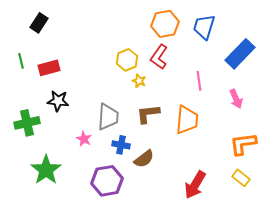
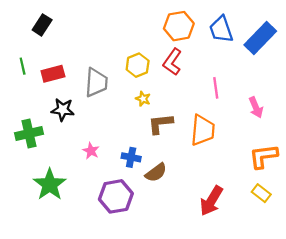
blue trapezoid: (204, 27) -> (221, 29), turned -36
blue rectangle: (240, 54) -> (260, 38), moved
yellow star: (139, 81) -> (143, 99), moved
gray trapezoid: (108, 117) -> (96, 82), moved

